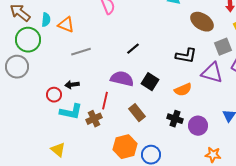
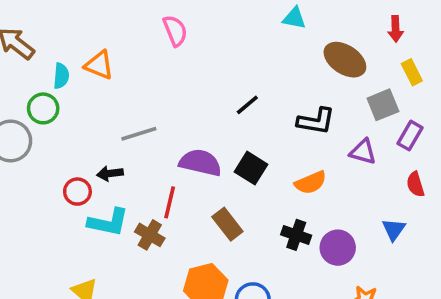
cyan semicircle: (46, 20) -> (61, 76), moved
green circle: (28, 40) -> (43, 108), moved, size x0.7
black line: (133, 49) -> (247, 105), moved
gray line: (81, 52) -> (139, 134), moved
purple triangle: (212, 73) -> (363, 152), size x0.7
brown cross: (94, 119) -> (150, 235), turned -35

